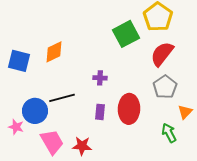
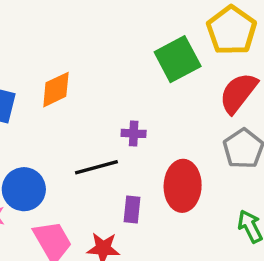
black line: (62, 98) -> (96, 167), moved
purple rectangle: (100, 112) -> (132, 209), moved

